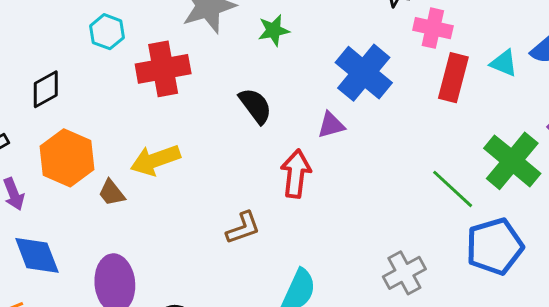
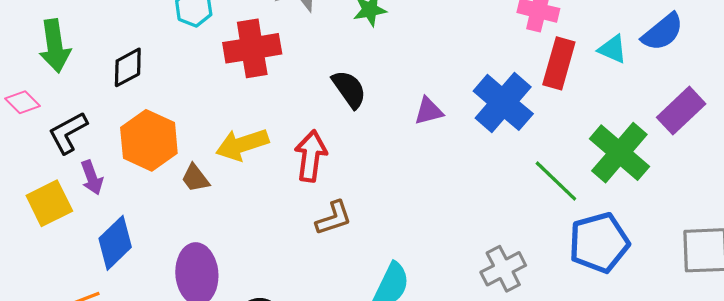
blue cross: (364, 73) -> (503, 102), moved
red arrow: (296, 174) -> (311, 156), moved
blue diamond: (37, 255) -> (115, 243), turned 66

